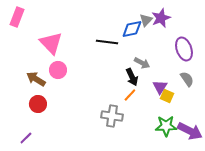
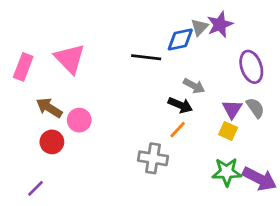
pink rectangle: (17, 17) -> (23, 67), moved
pink circle: (58, 70) -> (79, 120), moved
black arrow: (132, 77) -> (180, 105), turned -42
purple triangle: (160, 87) -> (232, 109), moved

